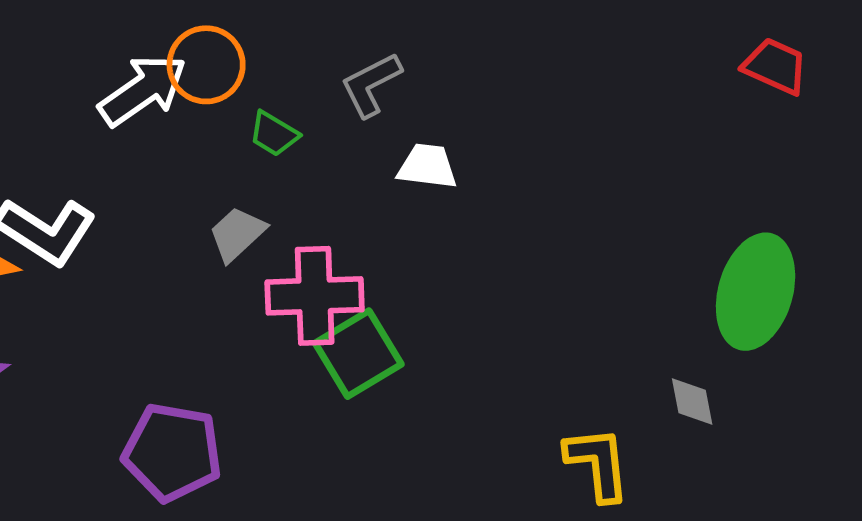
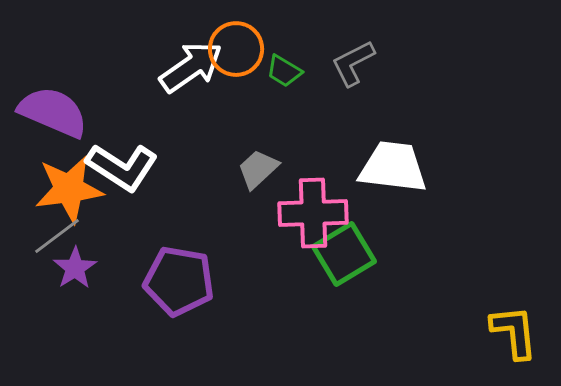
green trapezoid: (274, 134) -> (284, 71), moved
white trapezoid: (427, 166) -> (393, 167), moved, size x1.6
purple pentagon: (172, 452) -> (179, 281), moved

